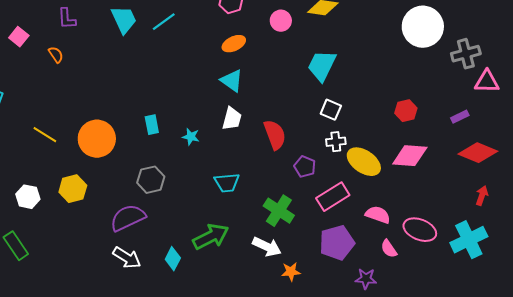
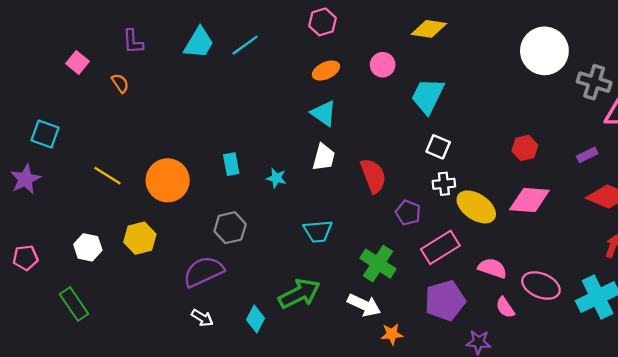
cyan trapezoid: (124, 20) -> (199, 43), turned 56
pink circle: (281, 21) -> (383, 65), moved
gray cross: (466, 54) -> (594, 82), turned 32
white arrow: (127, 258) -> (202, 318), size x0.7

